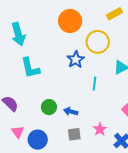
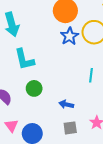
blue star: (76, 60) -> (70, 36), moved
green circle: (49, 107) -> (34, 88), moved

